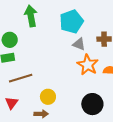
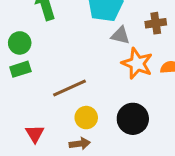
brown line: (21, 78) -> (69, 88), moved
black circle: (92, 104) -> (133, 119), moved

